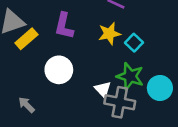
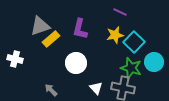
cyan square: (134, 43) -> (134, 42), size x1.5
cyan circle: (160, 88) -> (154, 62), moved
white triangle: (103, 89) -> (96, 88), moved

